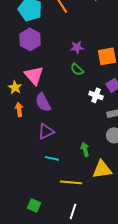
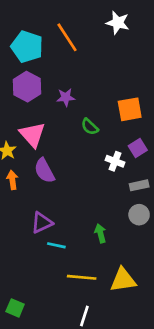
purple star: (77, 47) -> (66, 97), moved
purple triangle: (46, 131) -> (42, 223), moved
yellow triangle: (102, 169) -> (123, 280), moved
green square: (34, 205) -> (15, 308), moved

